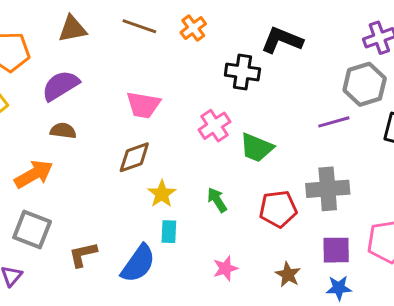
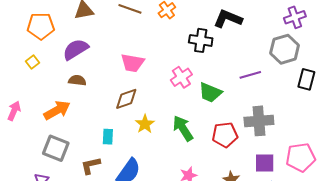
purple line: (334, 122) -> (250, 75), moved
green arrow: (217, 200) -> (183, 128), size x1.5
cyan rectangle: (169, 232) -> (108, 137), moved

